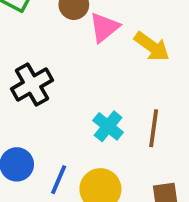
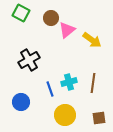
cyan cross: (108, 126) -> (69, 82), turned 35
blue line: (59, 180) -> (50, 89), moved, turned -42

